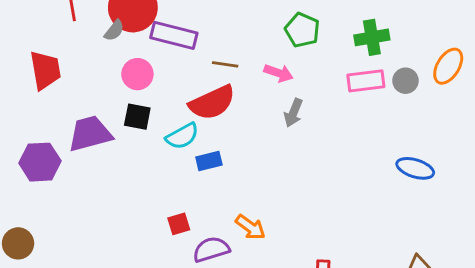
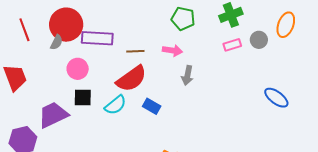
pink rectangle: (366, 81) -> (232, 45), size x0.7
blue rectangle: (209, 161) -> (152, 106), moved, turned 54
blue ellipse: (415, 168) -> (276, 98), turned 30

